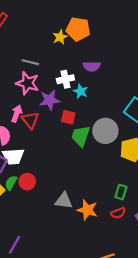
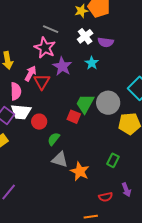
white cross: (65, 79) -> (85, 36), moved, turned -35
purple star: (50, 100) -> (62, 66), turned 30
red square: (68, 117) -> (74, 117), moved
red circle: (27, 182) -> (39, 122), moved
green semicircle: (11, 183) -> (54, 139), moved
red semicircle: (118, 213) -> (106, 197), moved

